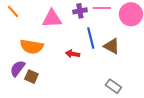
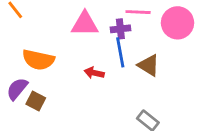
purple cross: (80, 11) -> (120, 29), moved
pink triangle: (52, 19) -> (85, 24), moved

